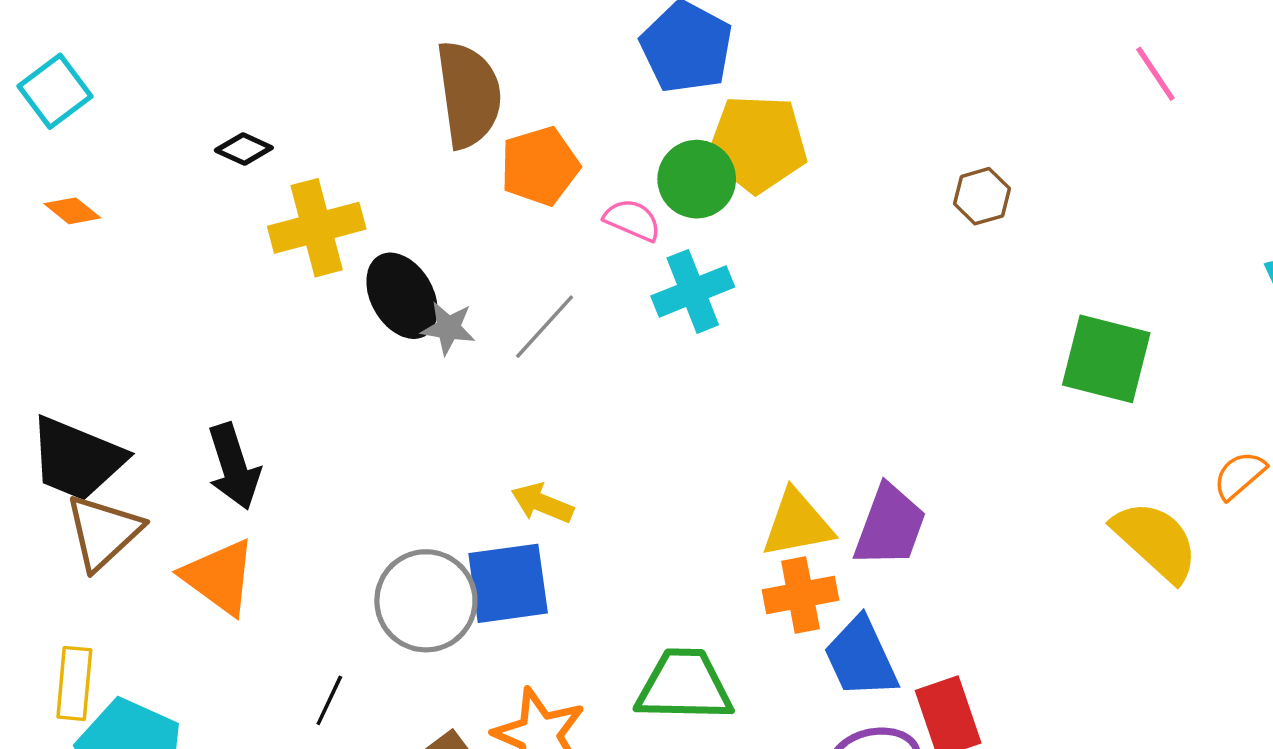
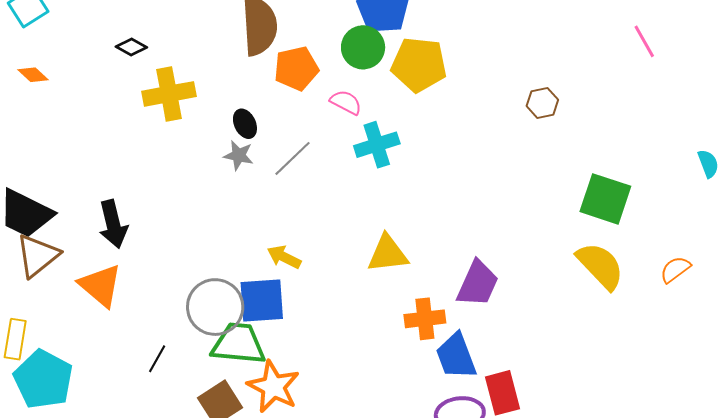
green circle: (697, 179) -> (363, 47), moved
black ellipse: (402, 296) -> (245, 124), moved, size x0.6
yellow triangle: (797, 524) -> (388, 254), moved
yellow semicircle: (1156, 541) -> (600, 266), moved
green trapezoid: (684, 686) -> (238, 344), moved

